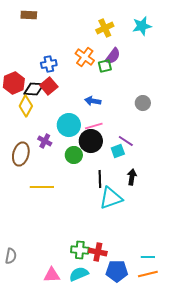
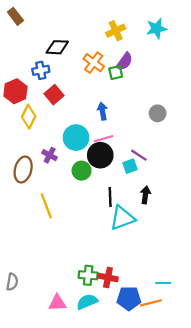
brown rectangle: (29, 15) -> (15, 16), moved, turned 49
blue cross: (49, 64) -> (41, 70), moved
black diamond: (34, 89) -> (57, 47), moved
blue arrow: (93, 101) -> (102, 111), turned 70
yellow line: (42, 187) -> (46, 206), turned 70
orange line: (148, 274) -> (151, 303), moved

